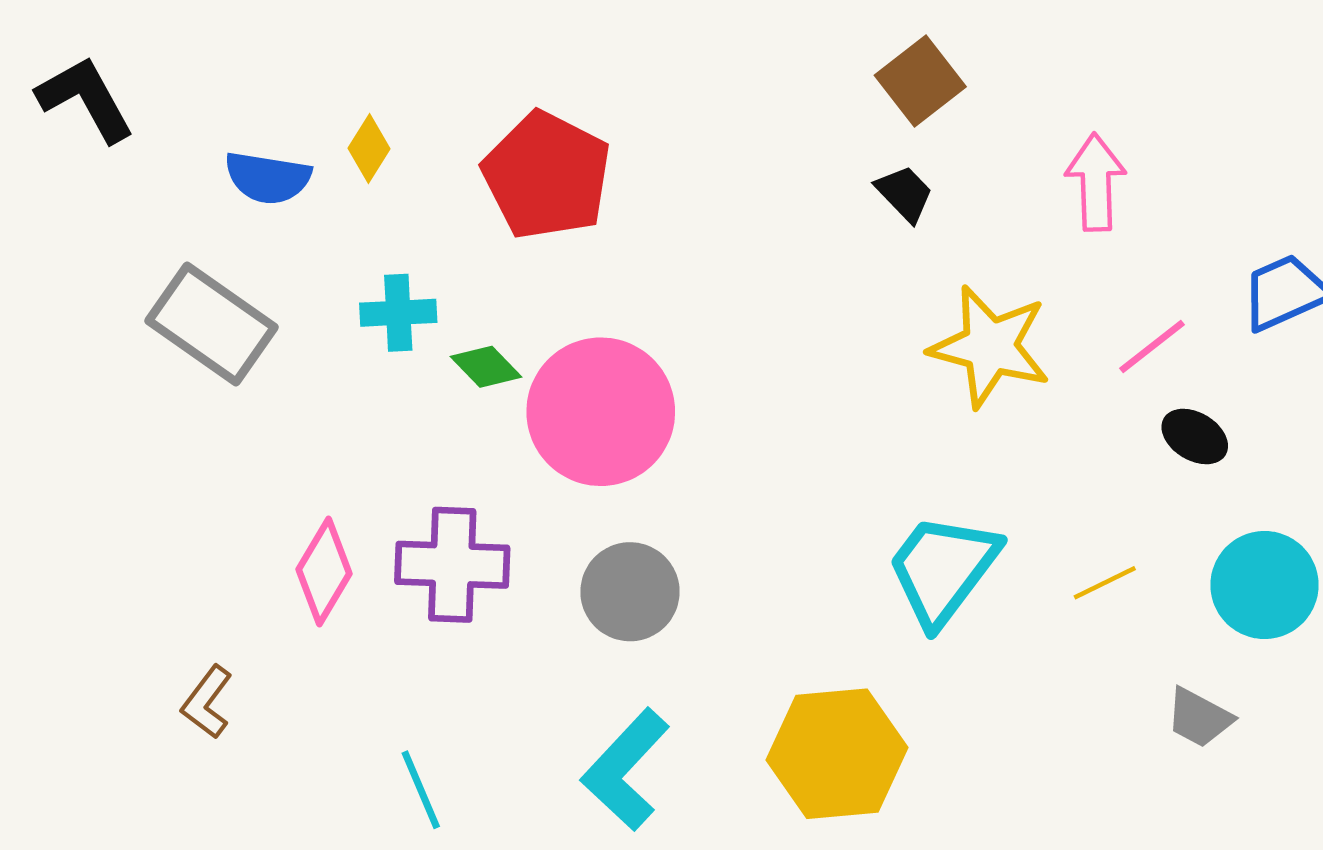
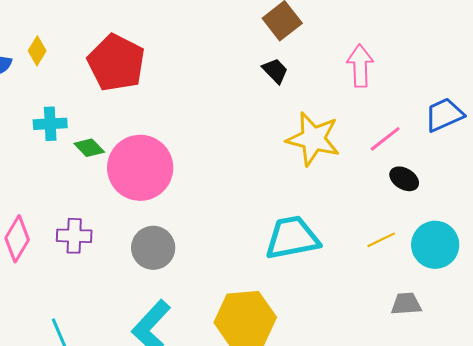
purple cross: (452, 565) -> (74, 236), size x0.7
cyan trapezoid: (943, 569) -> (292, 238), turned 42
yellow line: (1105, 583) -> (381, 240), moved
gray trapezoid: (1199, 718) -> (406, 304), turned 148

